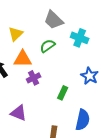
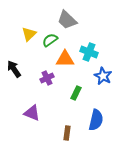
cyan cross: (80, 38) -> (89, 52), moved
green semicircle: (48, 46) -> (50, 40), moved
orange triangle: (23, 59) -> (65, 59), moved

